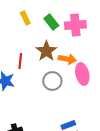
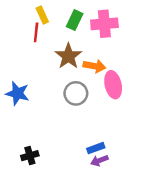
green rectangle: (51, 22) -> (75, 20), turned 63
red line: (20, 61) -> (36, 32), moved

